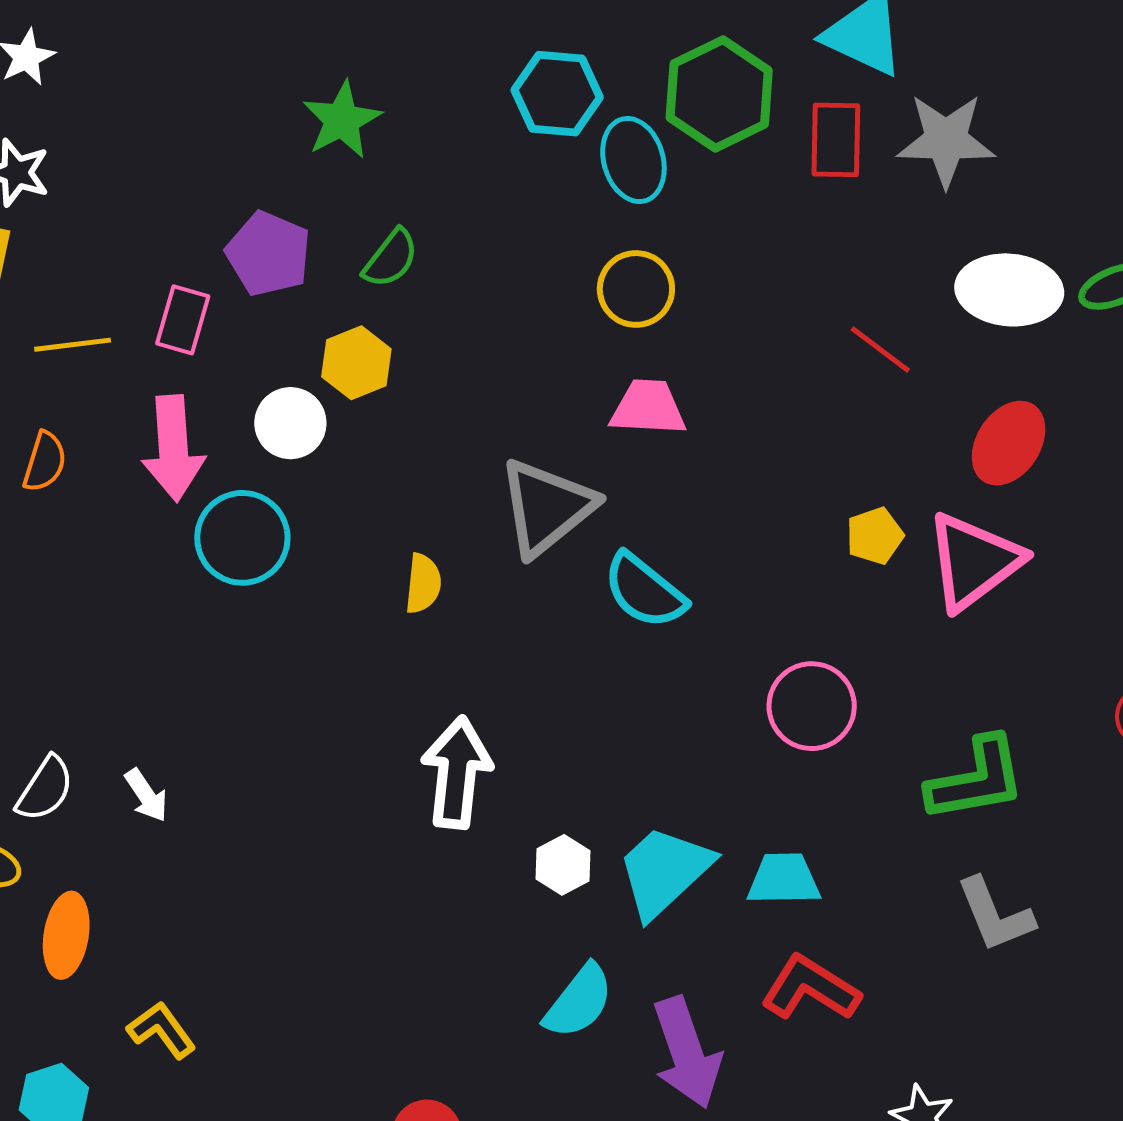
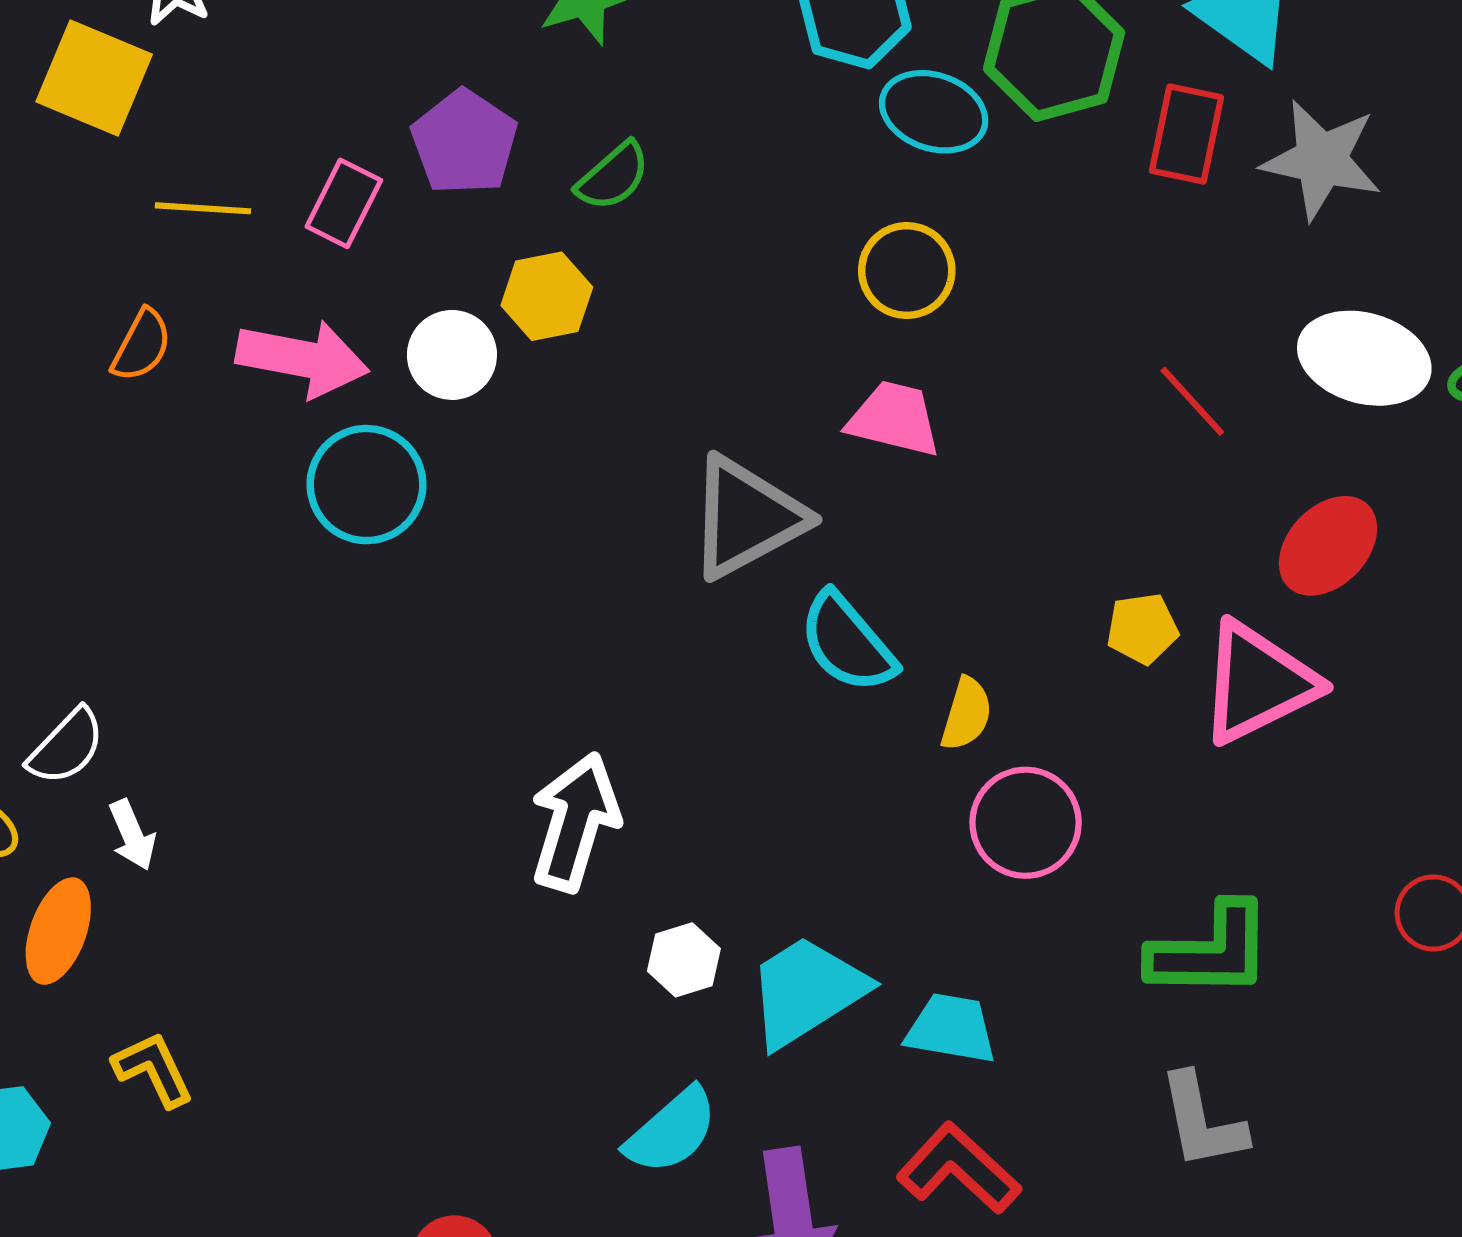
cyan ellipse: (633, 160) -> (934, 112), turned -66
pink arrow: (173, 448) -> (302, 359), turned -86
yellow semicircle: (423, 584) -> (966, 714), moved
white arrow: (146, 795) -> (132, 835), moved

